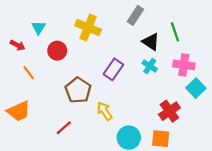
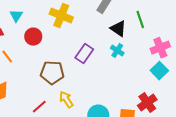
pink cross: (184, 65) -> (160, 48), moved, turned -30
brown pentagon: (78, 90) -> (52, 73), turned -30
yellow arrow: (105, 111) -> (66, 100), moved
red cross: (169, 111) -> (147, 103), moved

